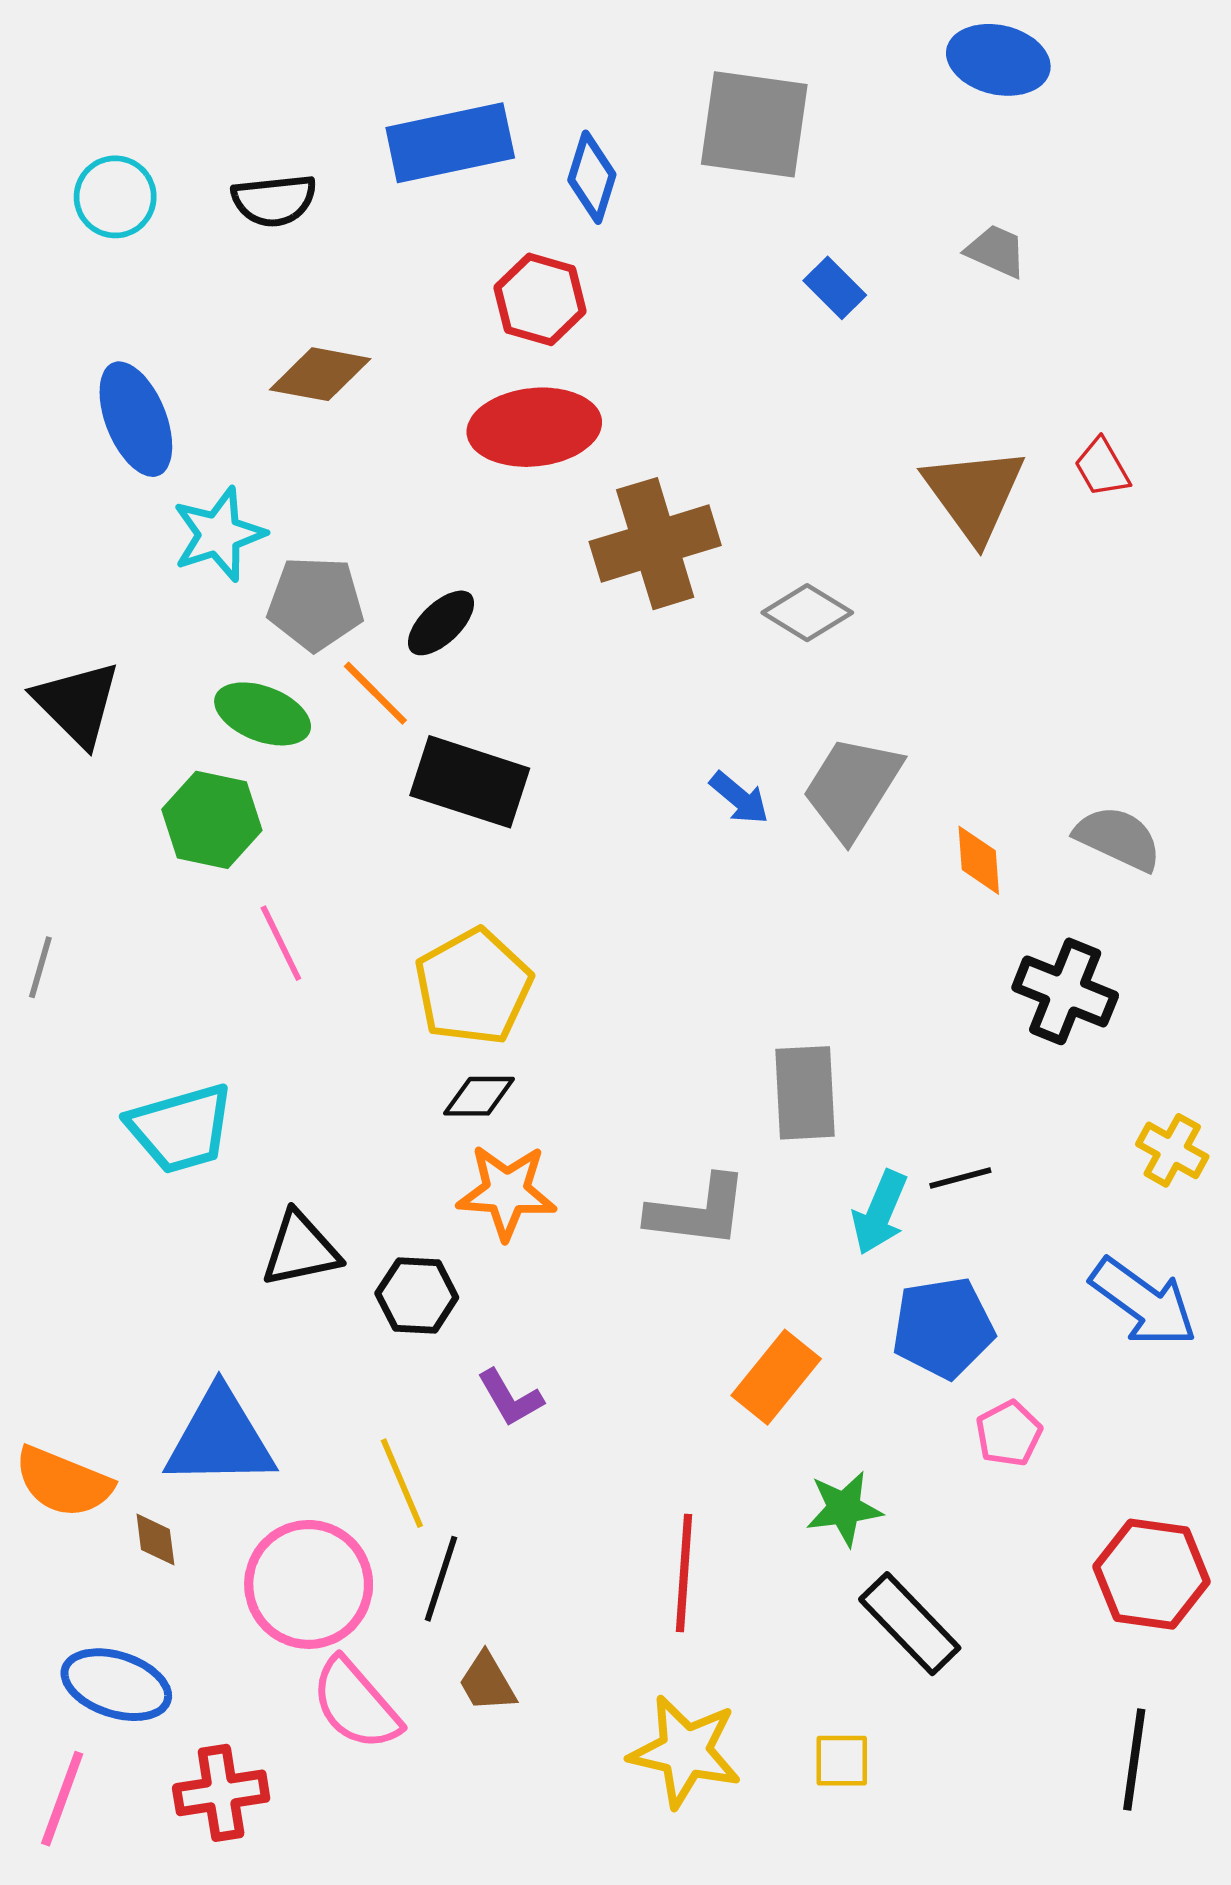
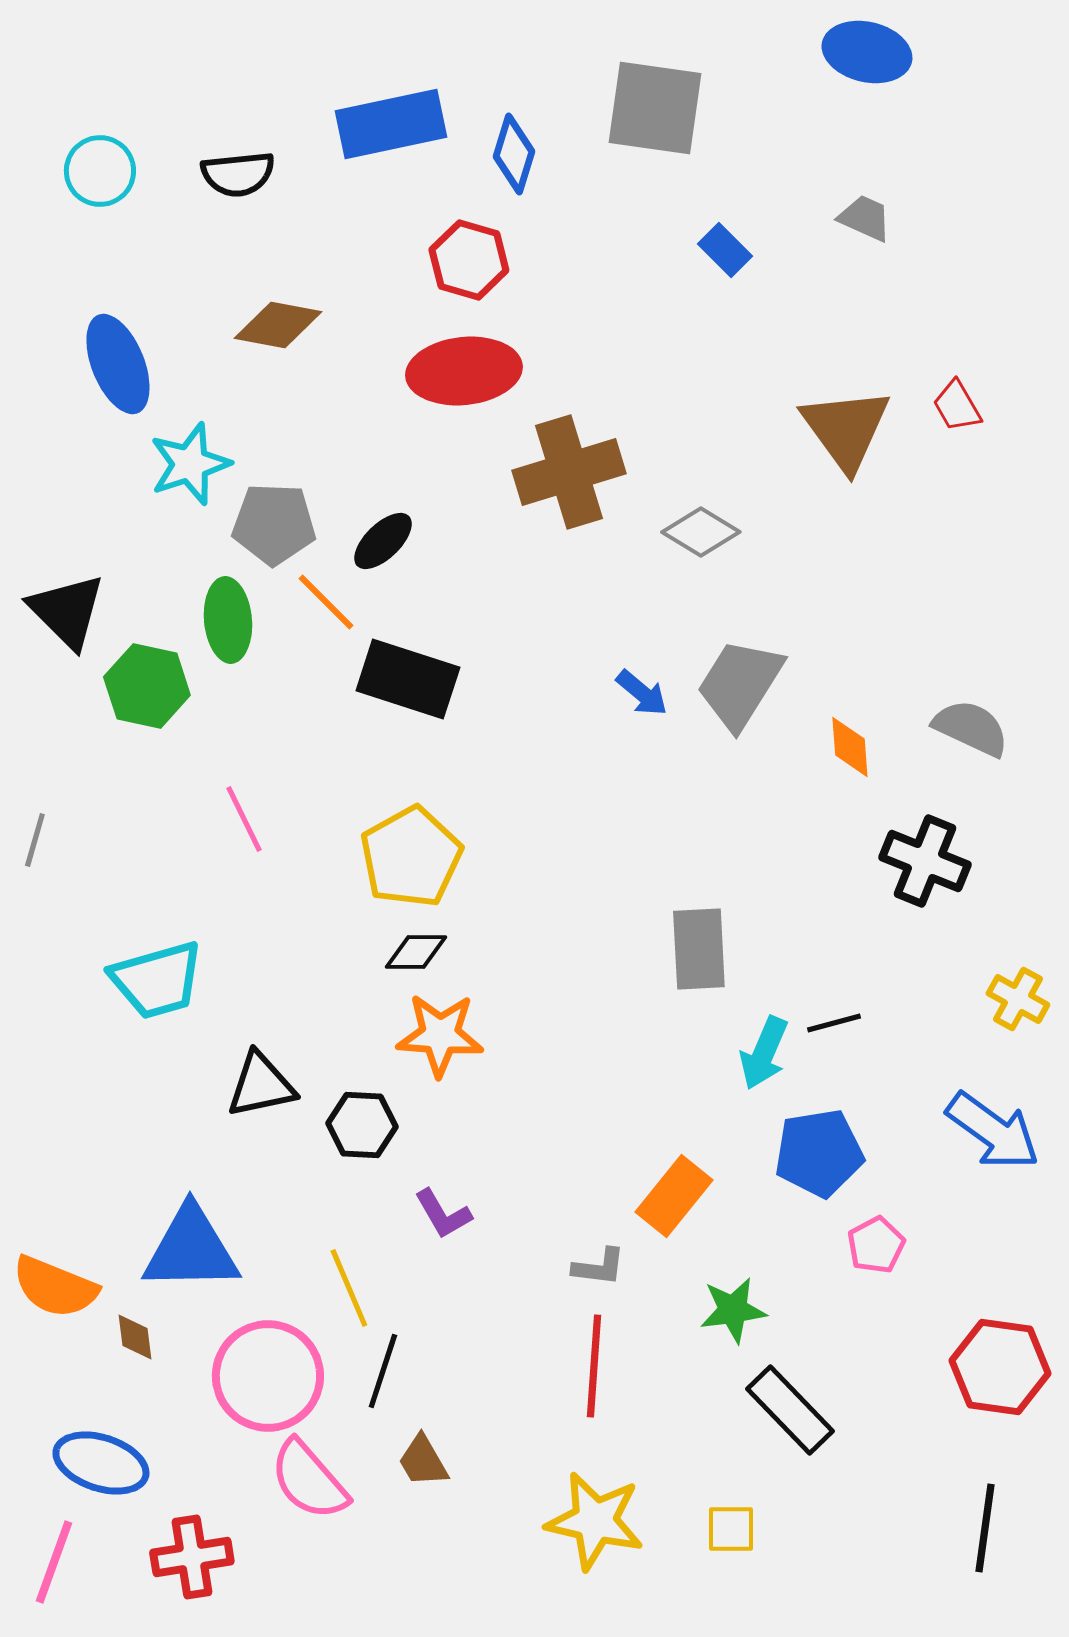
green ellipse: (263, 714) -> (228, 620), turned 64
green hexagon: (212, 820) -> (147, 686), moved
gray L-shape: (698, 1211) -> (599, 1267), moved, size x0.6

